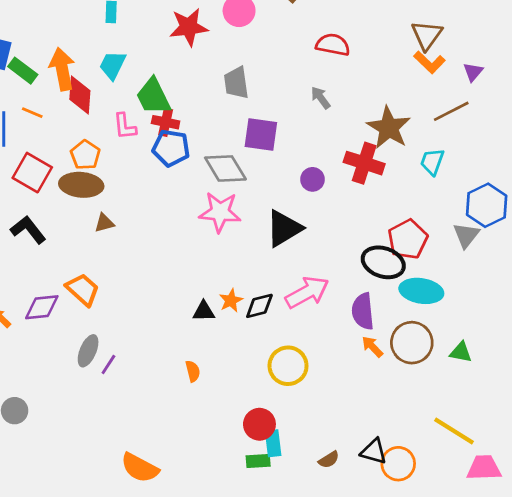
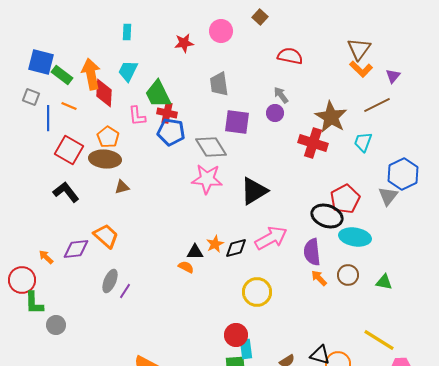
red star: (189, 27) -> (184, 43), size x0.7
purple circle: (312, 179) -> (275, 113), moved
brown circle: (412, 343) -> (348, 275), size x0.7
orange semicircle: (193, 371) -> (186, 267), moved, turned -49

